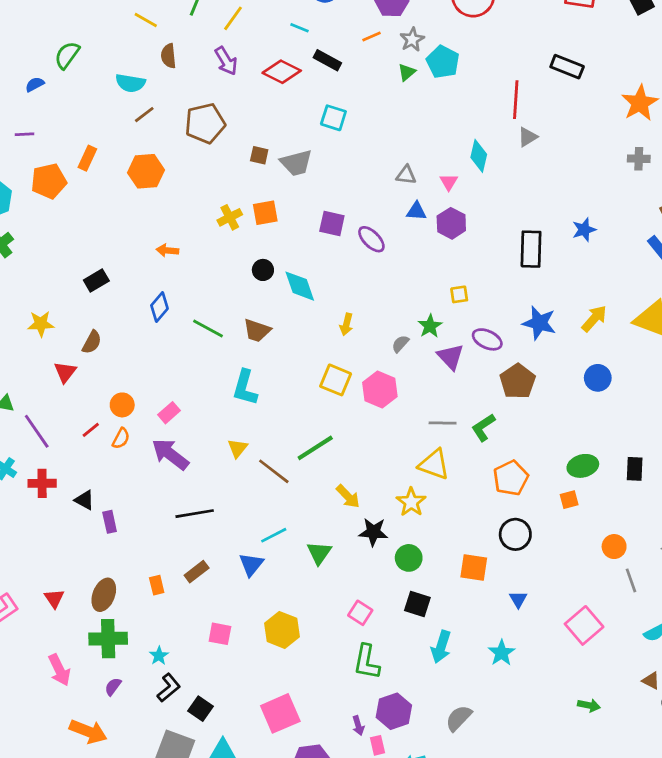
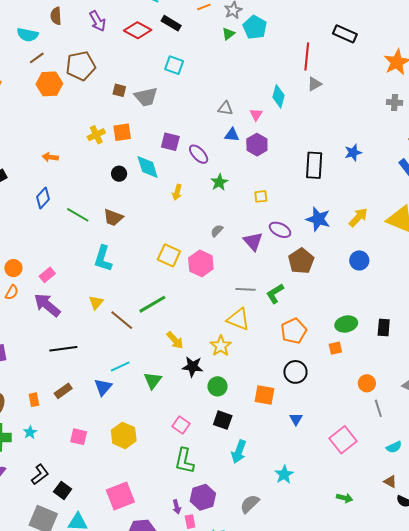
orange hexagon: (146, 171) -> (49, 84), moved
cyan diamond: (300, 286) -> (148, 167), moved
yellow arrow: (346, 324) -> (177, 192), moved
green star: (430, 326) -> (219, 182), moved
cyan star: (502, 653) -> (284, 475), moved
cyan star: (159, 656) -> (30, 432), moved

